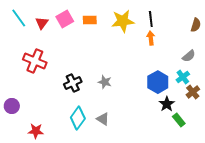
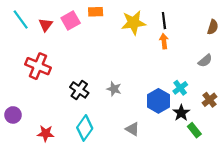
orange rectangle: (90, 20) -> (96, 12), moved
cyan cross: (183, 77) -> (180, 88), moved
blue hexagon: (158, 82) -> (158, 101), moved
black cross: (73, 83) -> (79, 90), turned -30
gray triangle: (103, 119) -> (132, 129), moved
red star: (36, 131) -> (46, 133), moved

